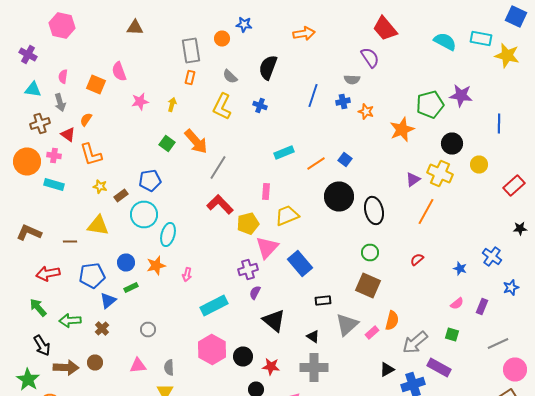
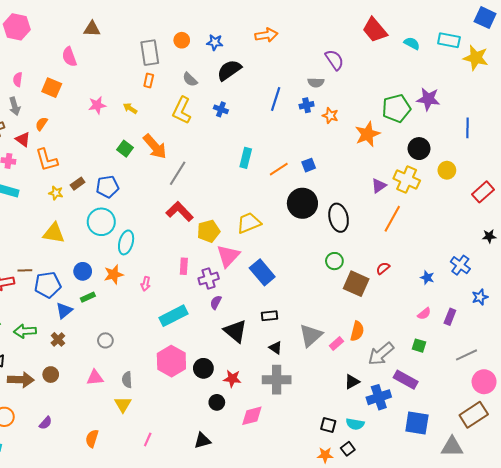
blue star: (244, 24) -> (215, 42), moved
red trapezoid: (385, 28) -> (375, 30), moved
cyan semicircle: (445, 42) -> (412, 43), size x0.7
black semicircle: (268, 68) -> (229, 70), turned 35
pink semicircle: (119, 72) -> (69, 57), moved
yellow arrow: (172, 104) -> (130, 108), turned -72
cyan rectangle: (284, 152) -> (246, 158), turned -54
blue square: (345, 160) -> (309, 165), turned 32
pink rectangle: (266, 192) -> (184, 266), moved
brown rectangle: (121, 196) -> (78, 184), moved
brown line: (70, 242) -> (25, 270), moved
brown square: (368, 286) -> (356, 284), moved
black rectangle: (323, 300) -> (269, 316), moved

